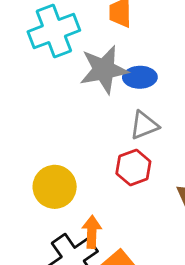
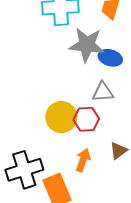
yellow circle: (55, 187) -> (61, 117), moved
orange arrow: (92, 232) -> (83, 160), moved

